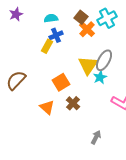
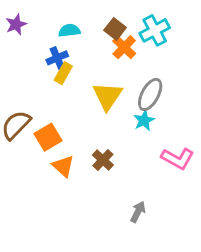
blue cross: (56, 35) -> (57, 58), moved
yellow triangle: (88, 65) -> (107, 96), moved
orange square: (61, 82) -> (48, 137), moved

